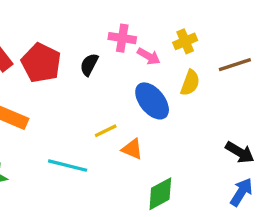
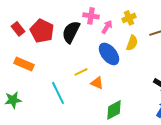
pink arrow: (149, 56) -> (107, 27), turned -88
black semicircle: (89, 65) -> (71, 32), size x1.6
cyan line: (68, 166) -> (58, 93), turned 50

